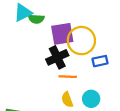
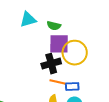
green semicircle: (36, 19) -> (54, 26), moved
blue rectangle: (100, 61) -> (72, 86), moved

